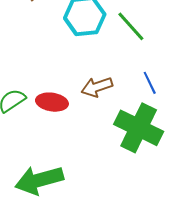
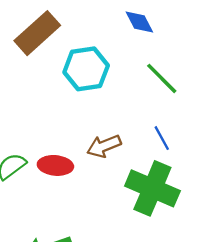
green line: (131, 26) -> (162, 78), moved

